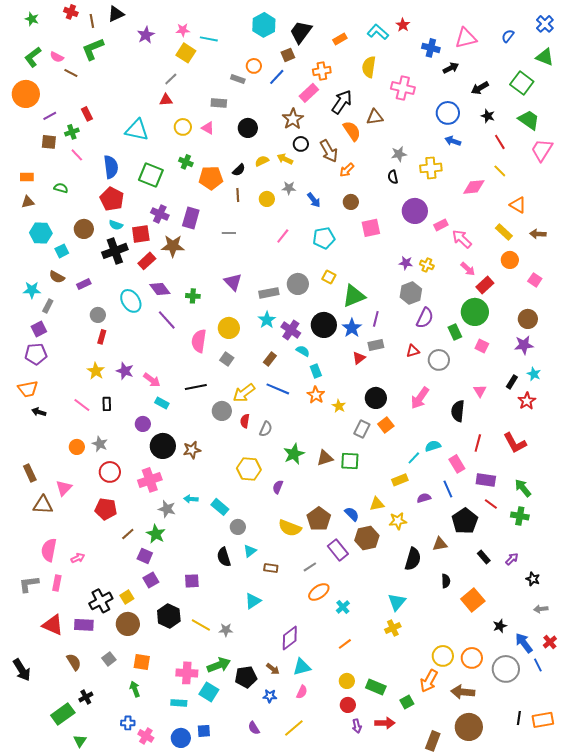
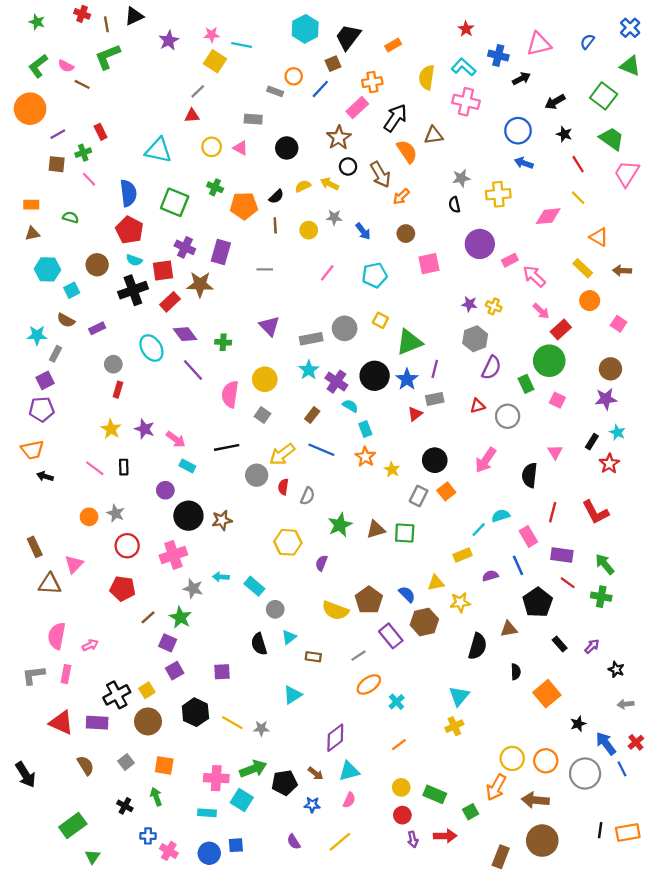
cyan L-shape: (378, 32) -> (464, 67), moved
black cross: (86, 697) -> (125, 806), moved, turned -32

